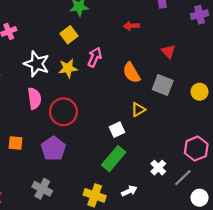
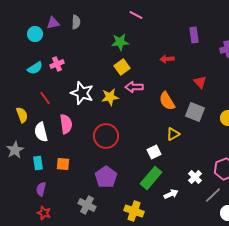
yellow square: (69, 35) -> (122, 67), moved
pink arrow: (95, 57) -> (134, 87), turned -114
pink semicircle: (34, 98) -> (66, 124), moved
purple pentagon: (53, 149) -> (106, 177), moved
white cross: (158, 168) -> (195, 177), moved
white arrow: (129, 191) -> (171, 194), moved

